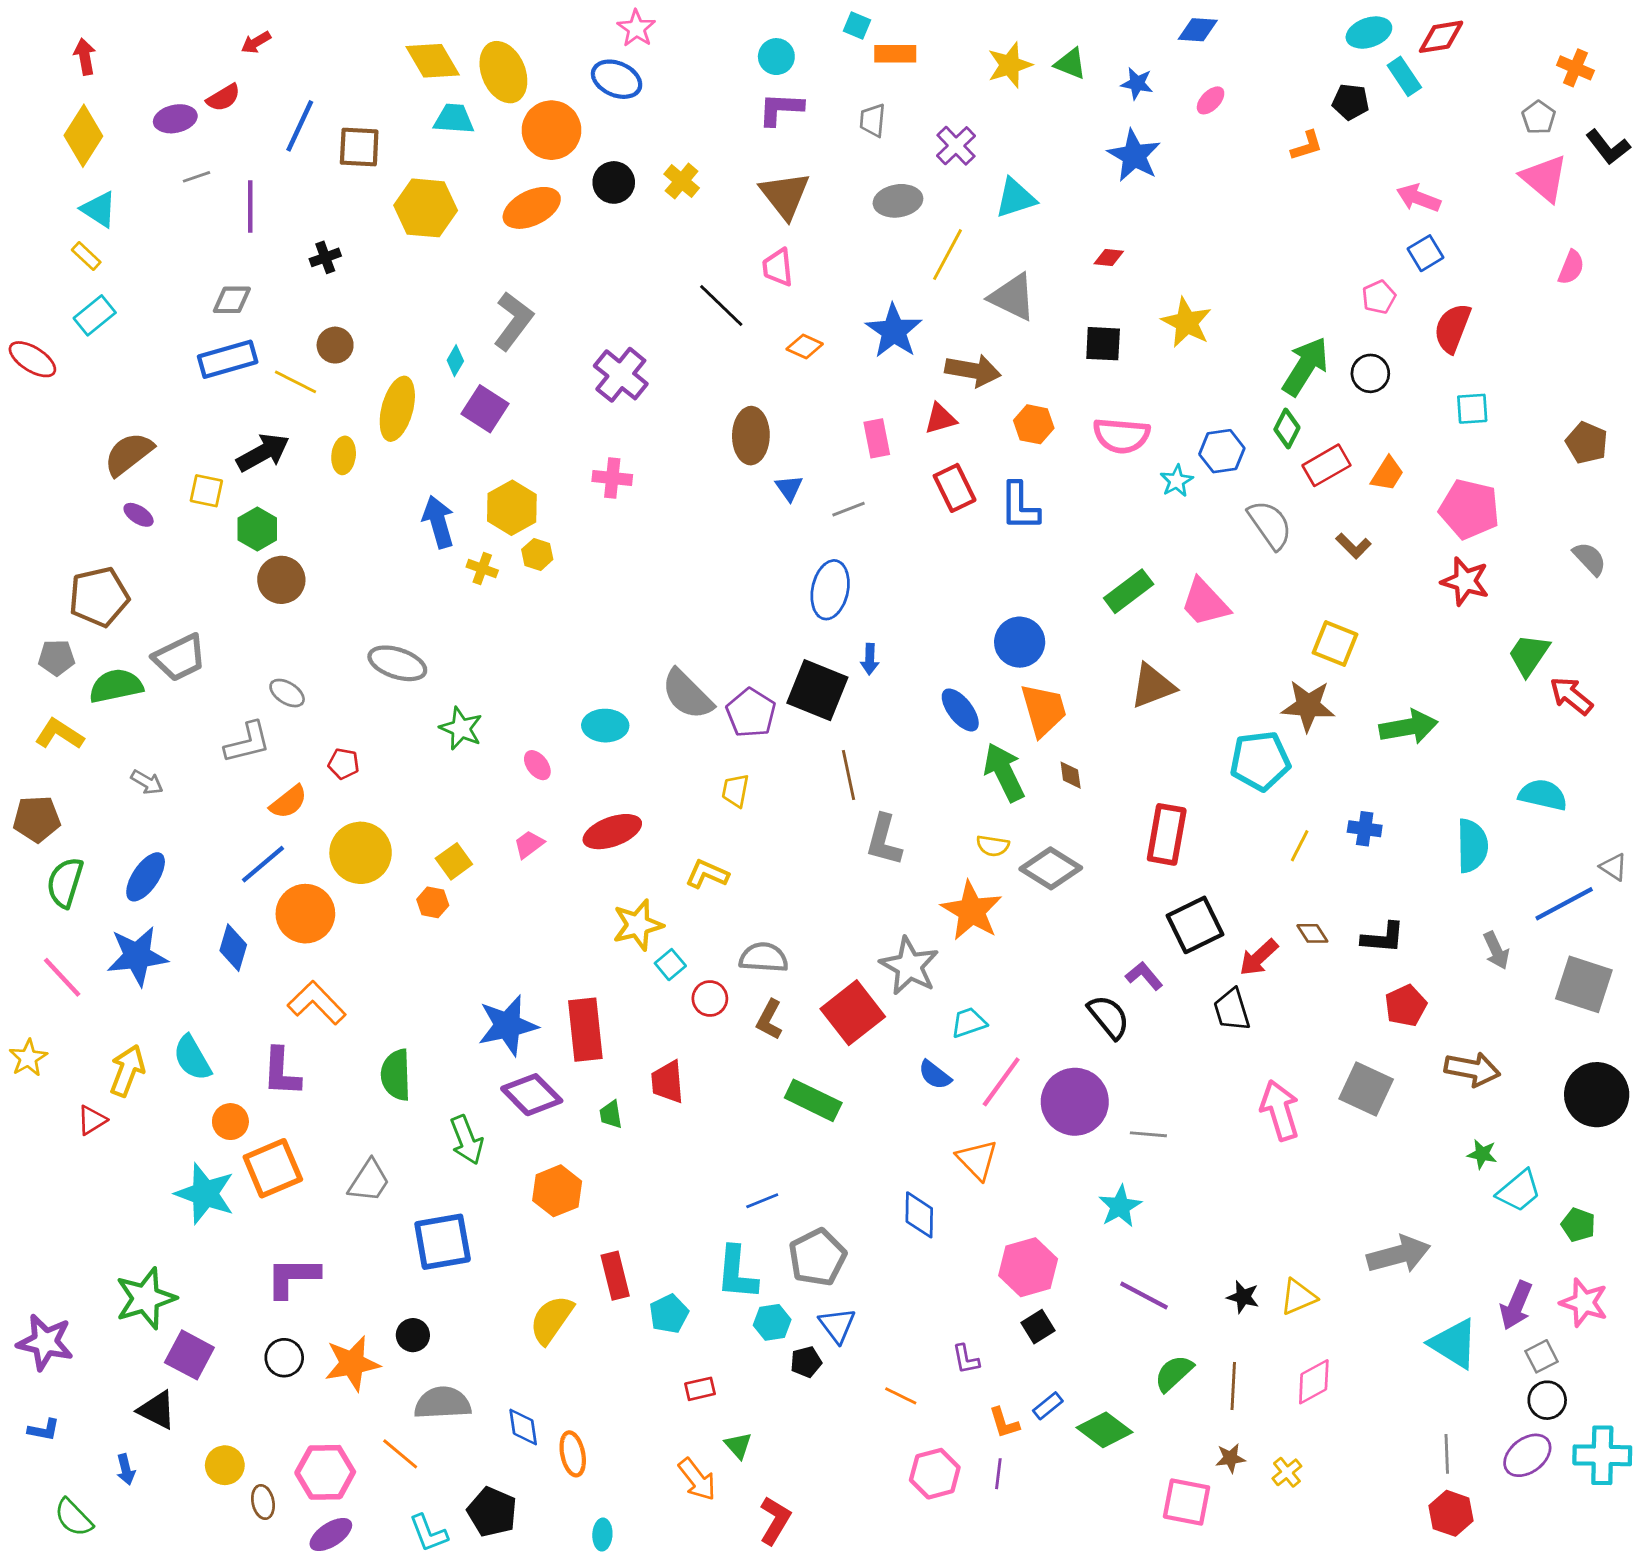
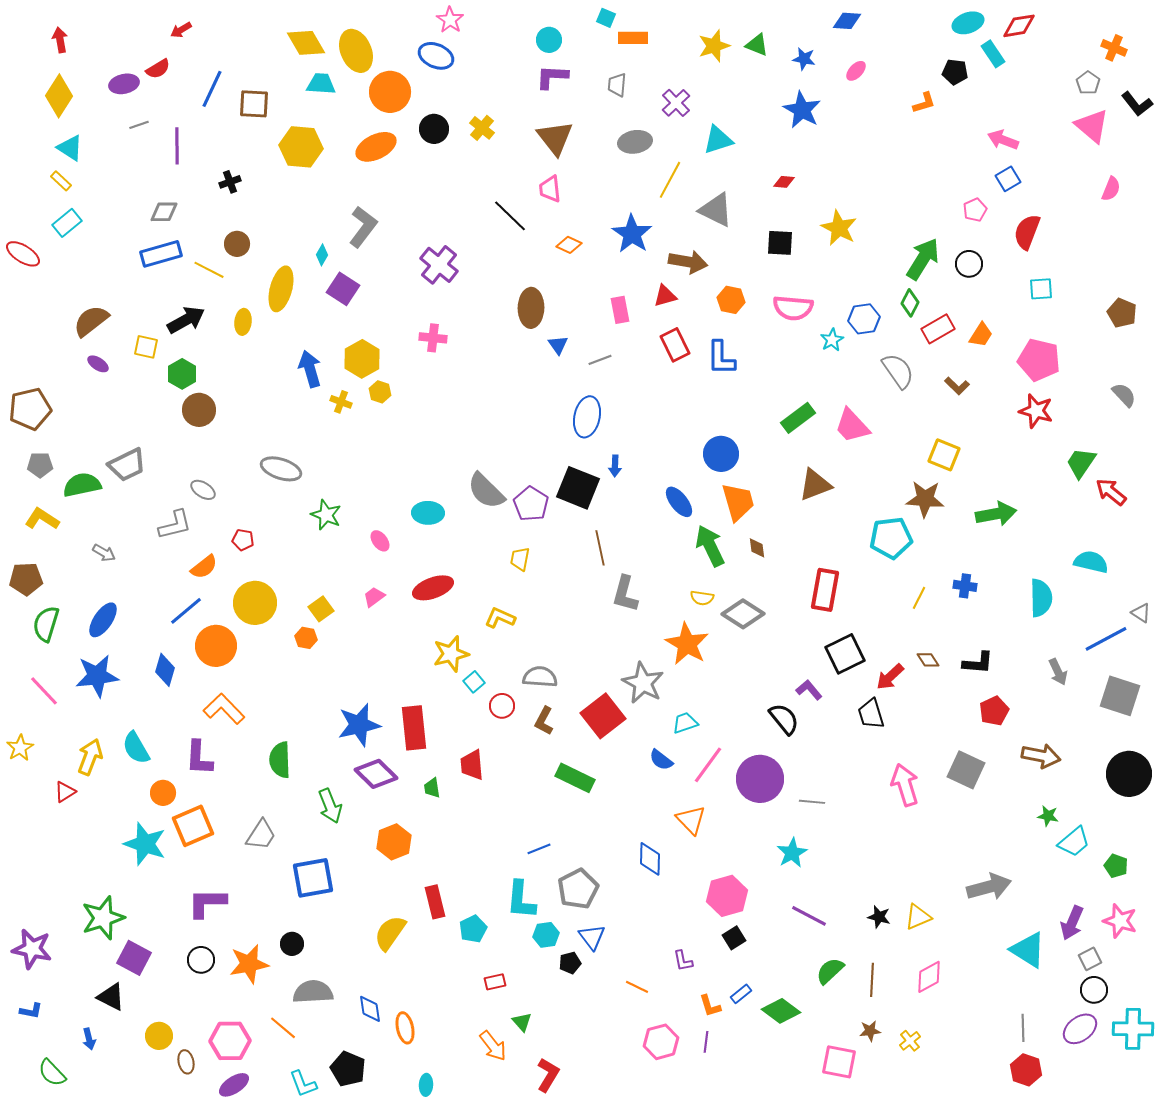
brown pentagon: (99, 597) -> (30, 409), moved

